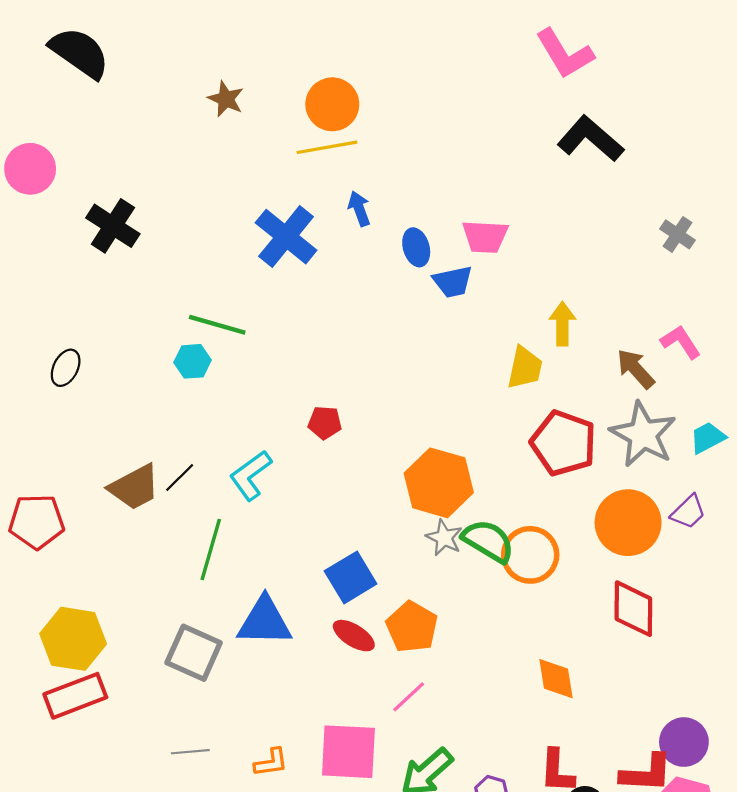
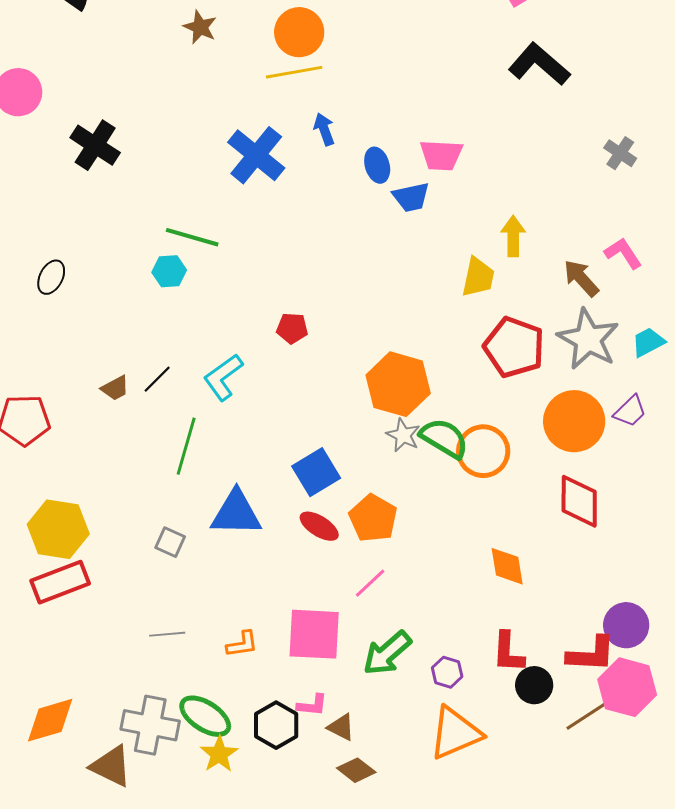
brown trapezoid: (134, 487) -> (115, 388), size x0.6
gray square: (194, 653) -> (170, 542), size x0.6

